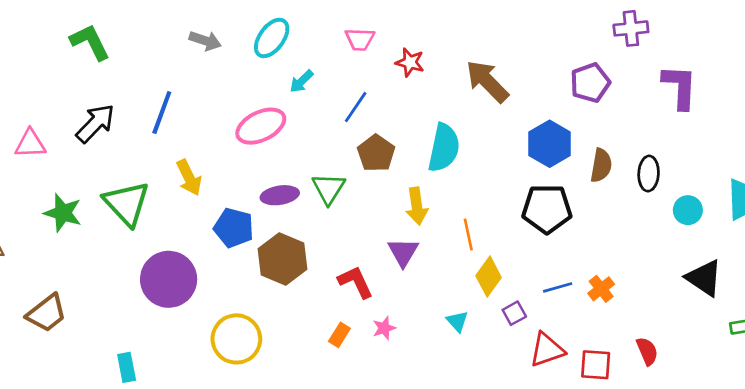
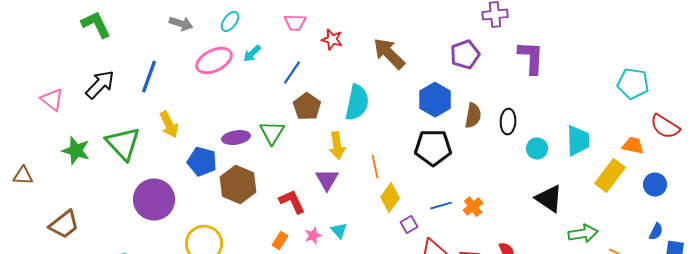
cyan ellipse: (272, 38) -> (230, 22), size x0.7
pink ellipse: (261, 126) -> (214, 61), moved
pink triangle: (30, 144) -> (52, 100), turned 40
cyan triangle: (457, 321) -> (339, 231), moved

